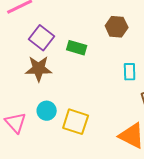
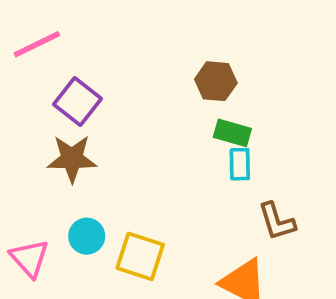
green rectangle: (77, 48) -> (232, 133), moved

